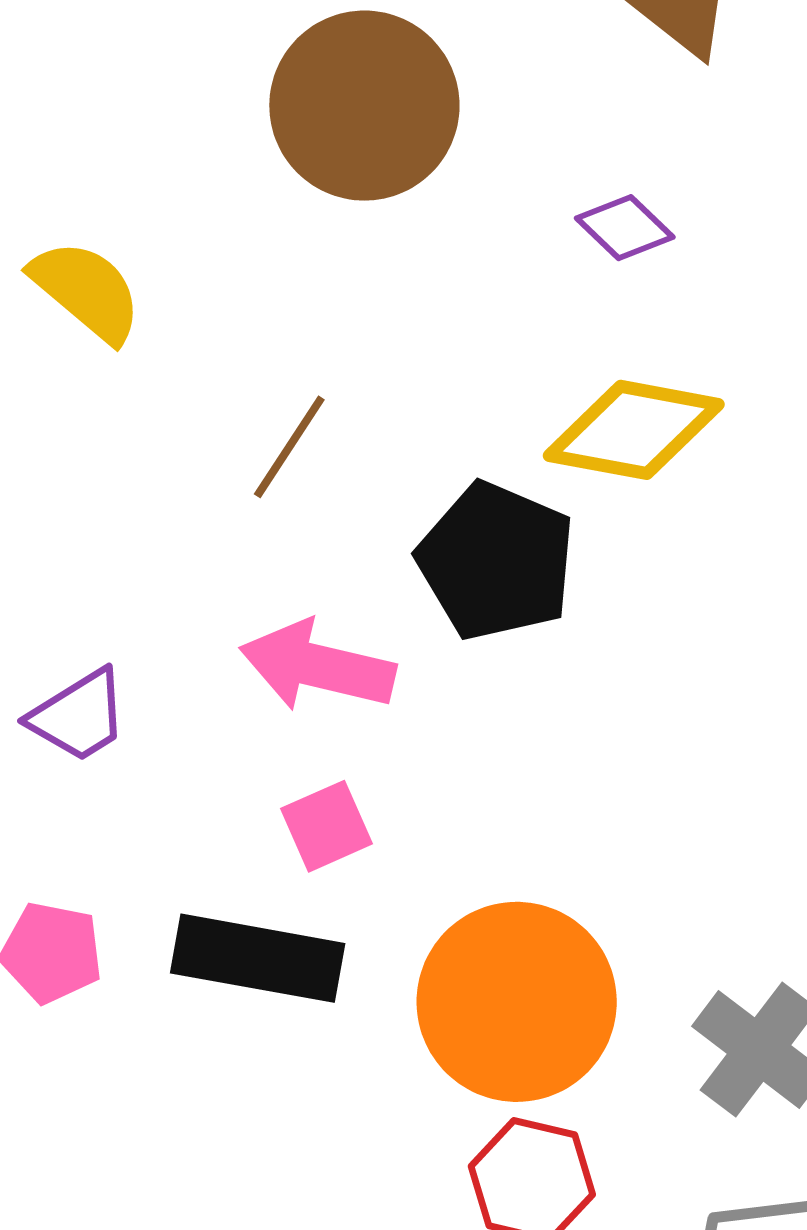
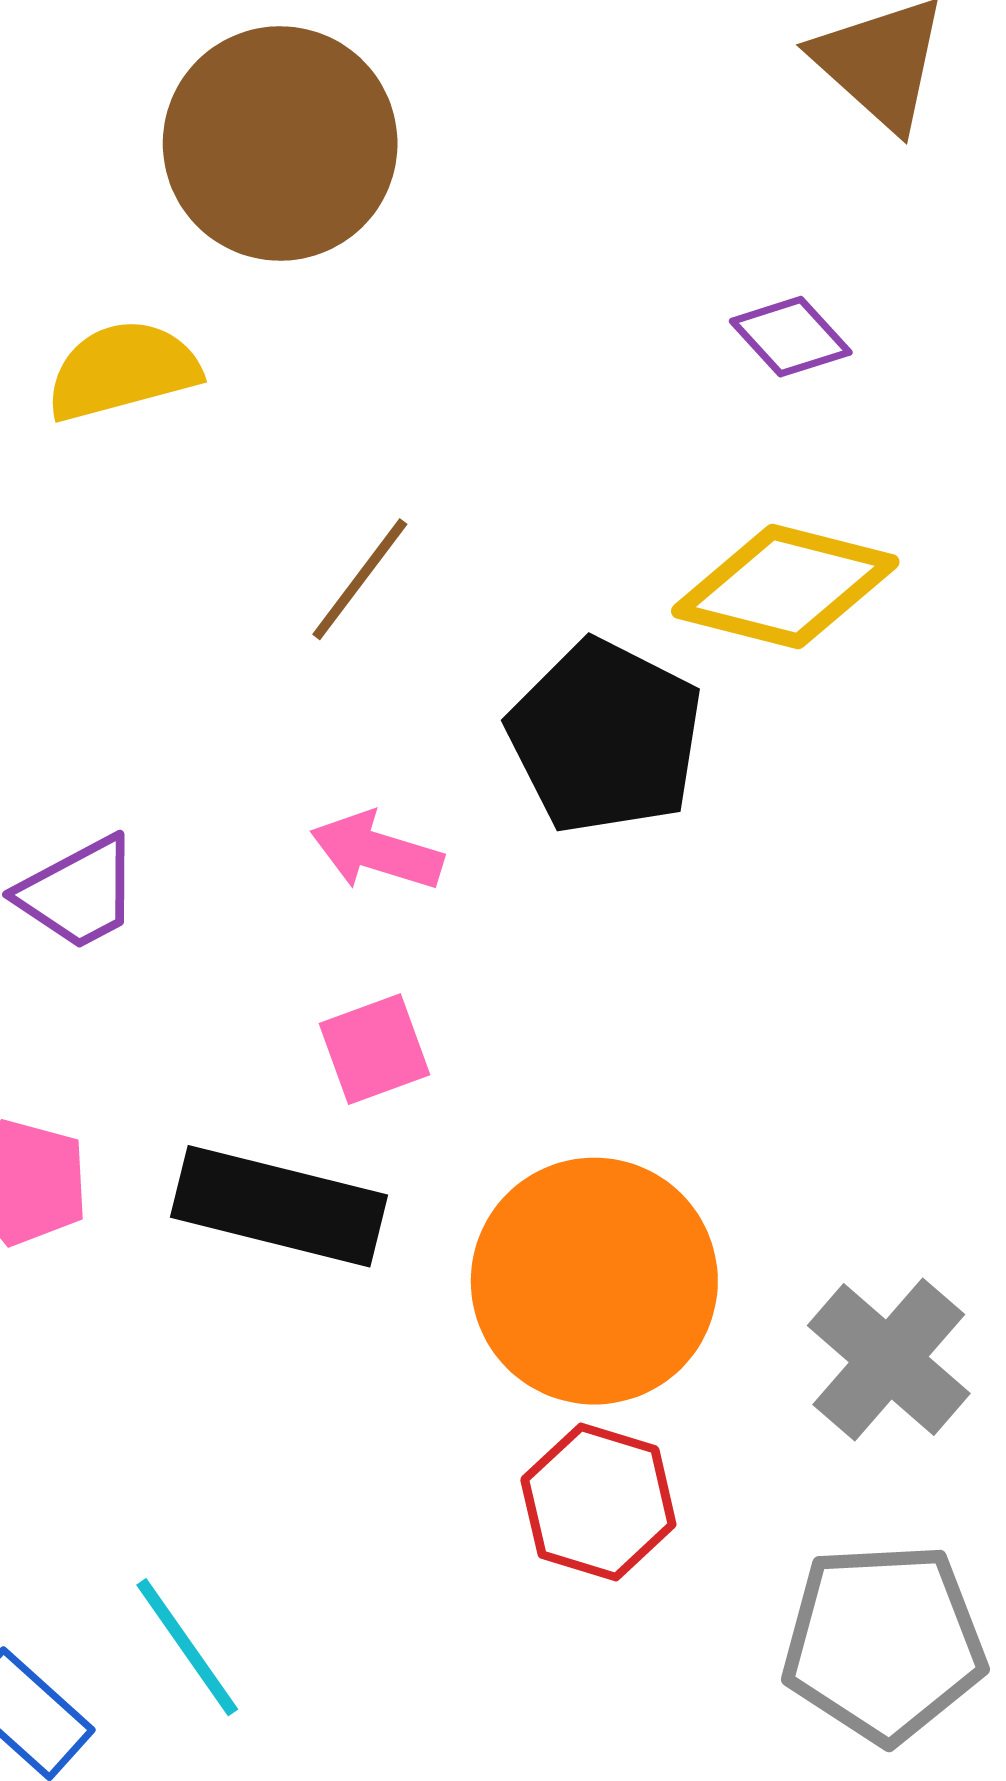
brown circle: (364, 106) -> (280, 143), moved
yellow semicircle: (86, 291) -> (123, 370), turned -59
pink arrow: (317, 666) -> (377, 851), size x0.7

